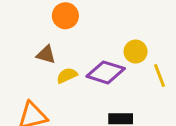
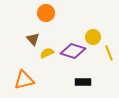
brown triangle: (46, 55) -> (33, 39), turned 32

